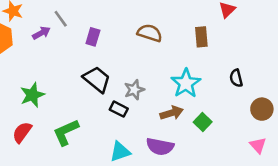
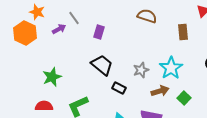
brown semicircle: (150, 33) -> (147, 16), moved
gray star: (134, 90) -> (141, 70), moved
red semicircle: (22, 132) -> (44, 106), turned 54

